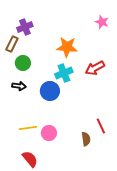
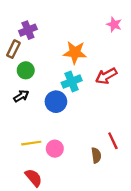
black arrow: (19, 86) -> (21, 96), turned -40

